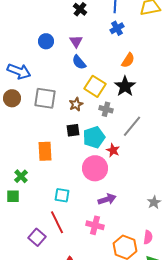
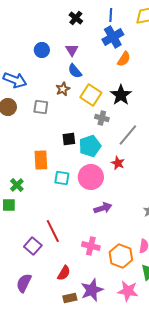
blue cross: (117, 28) -> (113, 37), size x1.5
orange semicircle: (128, 60) -> (124, 59), moved
gray square: (45, 98) -> (41, 107), size x0.7
brown star: (76, 104) -> (63, 89), moved
red star: (113, 150) -> (118, 163), moved
cyan square: (62, 195) -> (62, 178), moved
pink cross: (95, 225) -> (91, 246), moved

